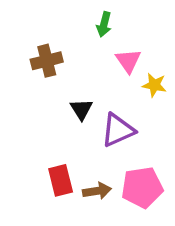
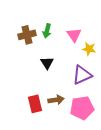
green arrow: (104, 24) -> (47, 31), moved
purple triangle: (118, 130) -> (82, 75), moved
brown arrow: (97, 191) -> (56, 100), moved

